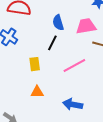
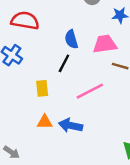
blue arrow: (73, 104) -> (71, 125), moved

